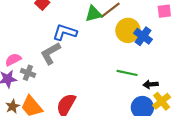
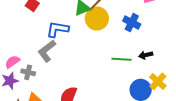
yellow circle: (128, 30) -> (97, 18), moved
black arrow: (151, 84) -> (146, 55), moved

